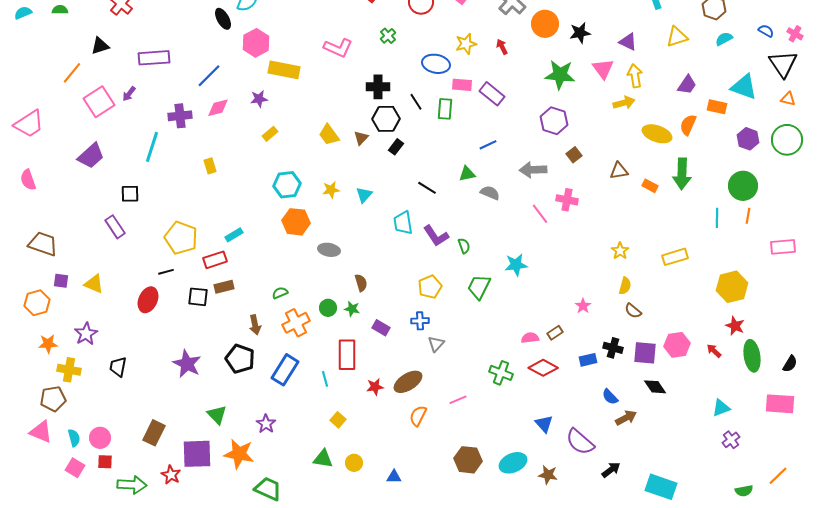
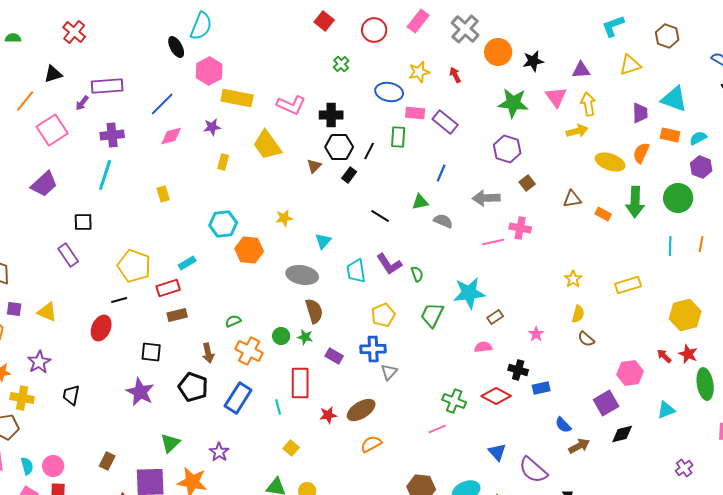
cyan semicircle: (724, 39) -> (698, 138), moved
purple triangle: (628, 42) -> (581, 70), turned -30
pink L-shape: (338, 48) -> (291, 105), moved
purple trapezoid: (687, 85) -> (640, 113), turned -35
cyan triangle: (744, 87) -> (674, 99), moved
purple arrow: (129, 94) -> (82, 103), moved
black line: (416, 102) -> (369, 151), moved, turned 60
purple cross: (180, 116) -> (112, 135), moved
yellow rectangle: (270, 134) -> (223, 162), turned -35
yellow trapezoid: (329, 135) -> (267, 145), moved, size x1.4
blue line: (488, 145) -> (441, 173), turned -42
cyan hexagon: (287, 185) -> (223, 224), moved
green circle: (743, 186) -> (678, 198), moved
cyan triangle: (364, 195) -> (323, 241), moved
pink line: (540, 214) -> (493, 242), turned -65
cyan trapezoid: (403, 223) -> (356, 271), moved
gray ellipse: (329, 250) -> (302, 275), moved, size x1.4
cyan star: (516, 265) -> (469, 293), size x1.4
brown semicircle: (361, 283) -> (314, 311), size x1.4
black square: (198, 297) -> (151, 352), moved
blue cross: (420, 321) -> (373, 349), size x1.4
orange cross: (296, 323) -> (249, 351), turned -36
brown rectangle: (555, 333) -> (495, 317), moved
pink semicircle: (530, 338) -> (483, 347), moved
black cross: (613, 348) -> (518, 370), moved
red arrow: (714, 351) -> (664, 356), moved
purple square: (645, 353) -> (606, 403), moved, turned -35
black diamond: (655, 387) -> (622, 434), moved, turned -70
pink line: (458, 400) -> (437, 429), moved
cyan triangle: (721, 408) -> (666, 410), moved
green triangle: (217, 415) -> (170, 443), turned 30
orange semicircle: (418, 416) -> (371, 444), turned 35
brown rectangle: (154, 433) -> (107, 461), size x0.7

